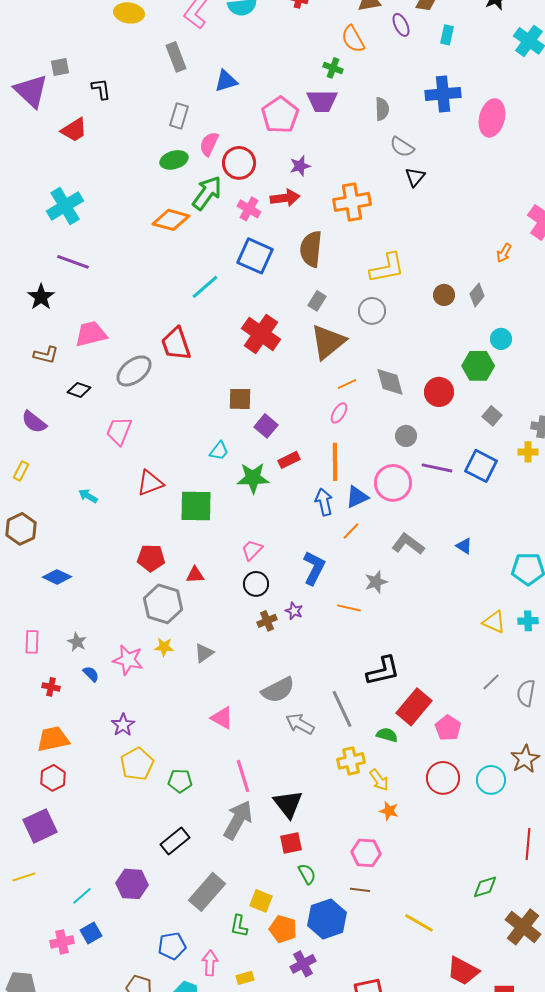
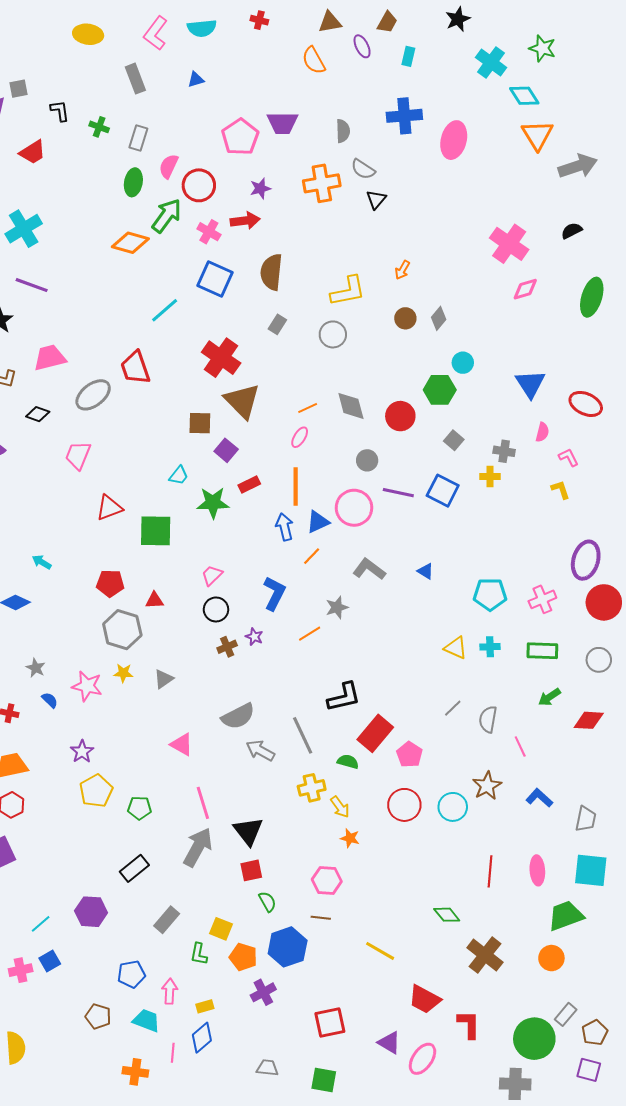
green cross: (333, 68) -> (99, 127), moved
blue triangle: (226, 81) -> (196, 80), moved, size x0.7
green ellipse: (174, 160) -> (133, 182), turned -64
orange cross: (352, 202) -> (322, 183), moved
orange arrow: (504, 253) -> (402, 270), moved
brown triangle: (328, 342) -> (242, 401), moved, turned -36
cyan arrow: (88, 496) -> (42, 562), moved
orange line: (349, 608) -> (310, 634), turned -45
green diamond: (485, 887) -> (447, 915), turned 68
gray rectangle: (207, 892) -> (167, 920), size x0.7

